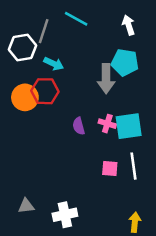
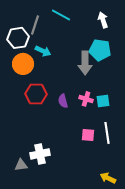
red hexagon: (45, 91) -> (36, 94), moved
orange circle: (25, 97) -> (23, 64), moved
cyan square: (129, 126) -> (103, 101), size x0.6
white cross: (65, 215) -> (40, 154), moved
yellow arrow: (135, 222) -> (108, 178), turned -70

